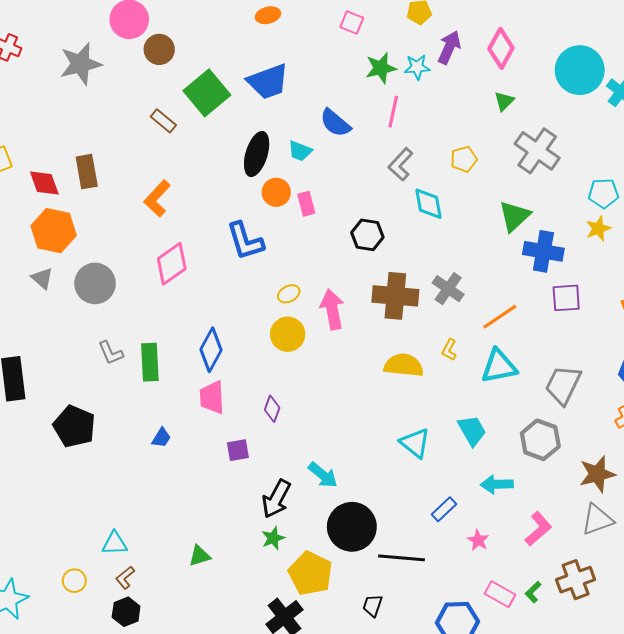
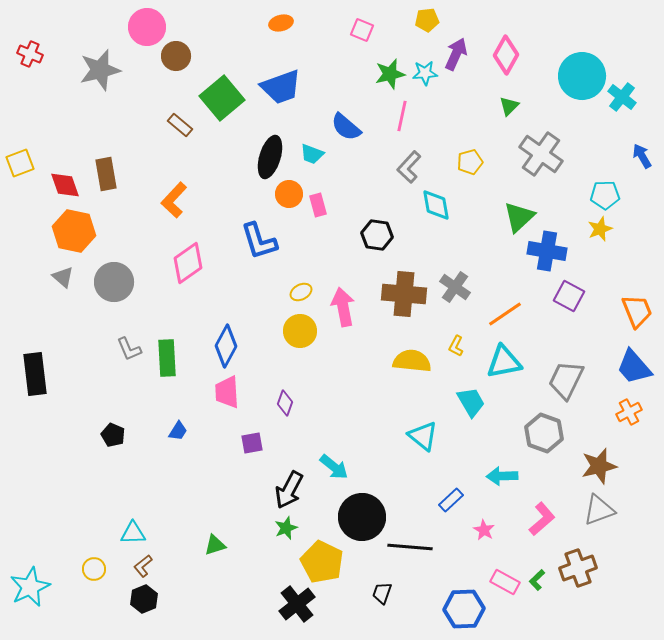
purple square: (566, 298) -> (569, 296), turned 32
black pentagon: (74, 426) -> (113, 435), moved, size x0.6
cyan trapezoid: (472, 431) -> (471, 402), moved

